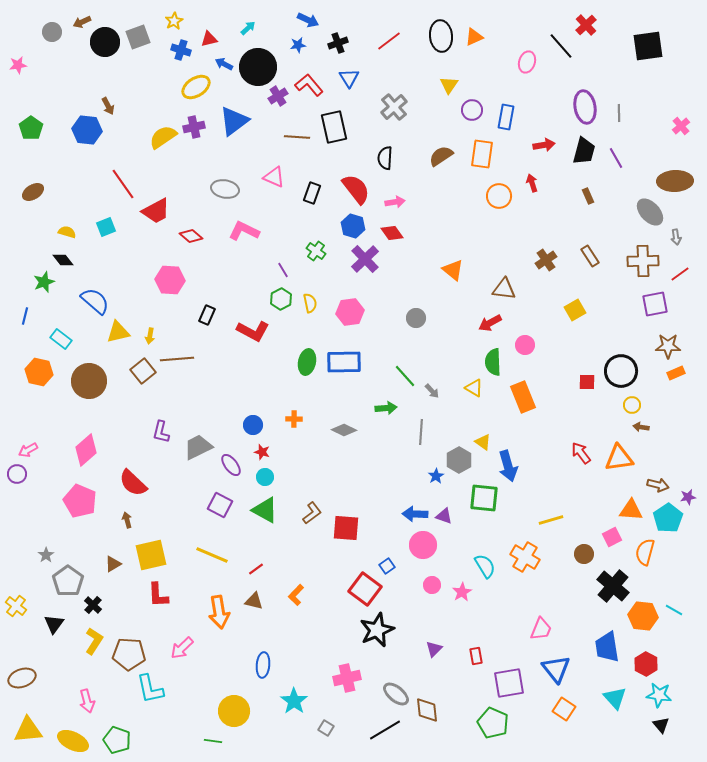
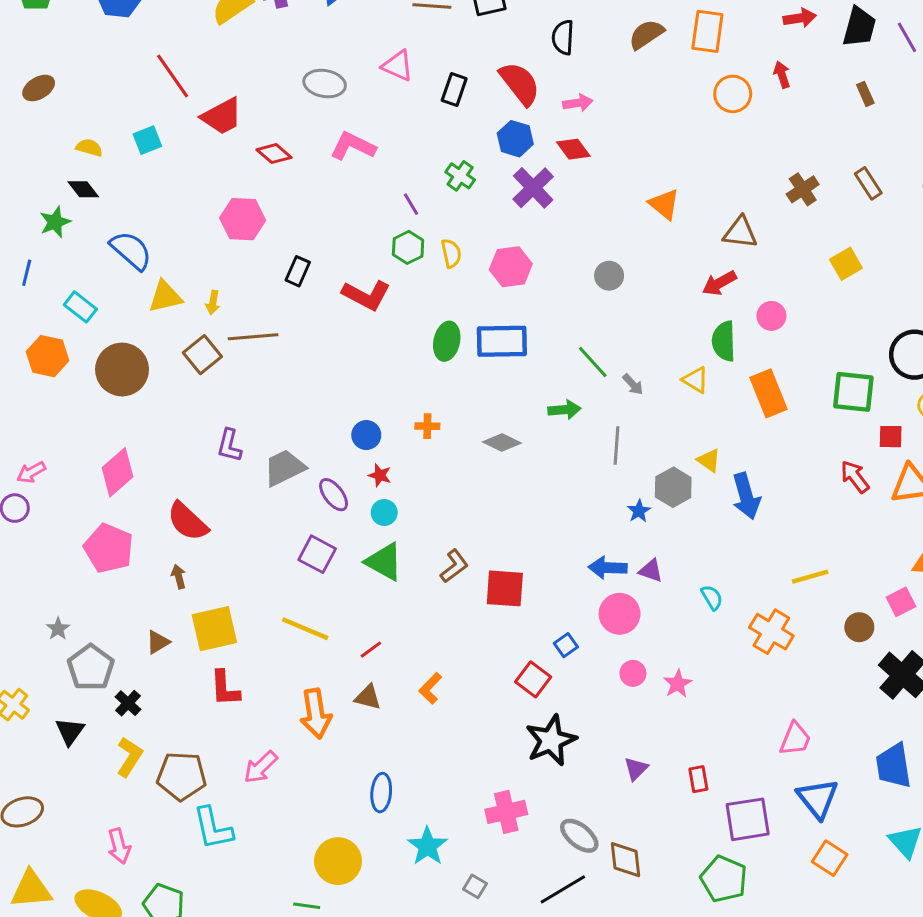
red square: (587, 382) -> (891, 437), moved
green square: (484, 498) -> (853, 392), moved
cyan semicircle: (485, 566) -> (712, 597), moved, size x0.7
red square: (365, 589) -> (533, 679), size x0.7

